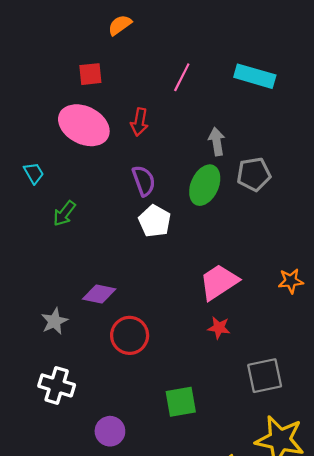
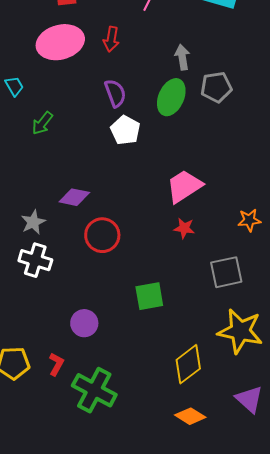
pink ellipse: (84, 125) -> (60, 42), turned -42
orange star: (291, 281) -> (249, 220), moved
white cross: (57, 385) -> (35, 260), moved

